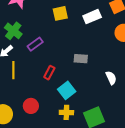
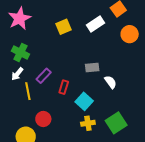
purple rectangle: (35, 44) -> (44, 76), moved
white semicircle: (111, 78) -> (111, 82), moved
red circle: (31, 106) -> (43, 119), moved

